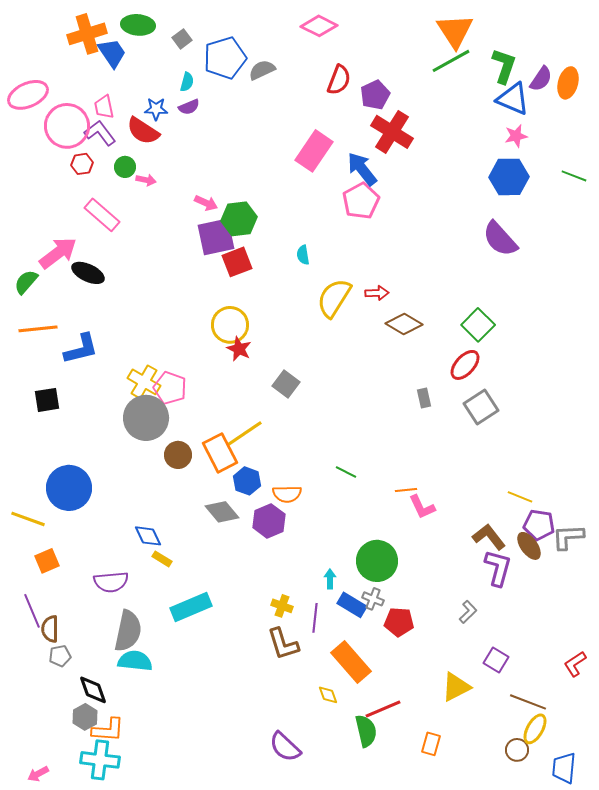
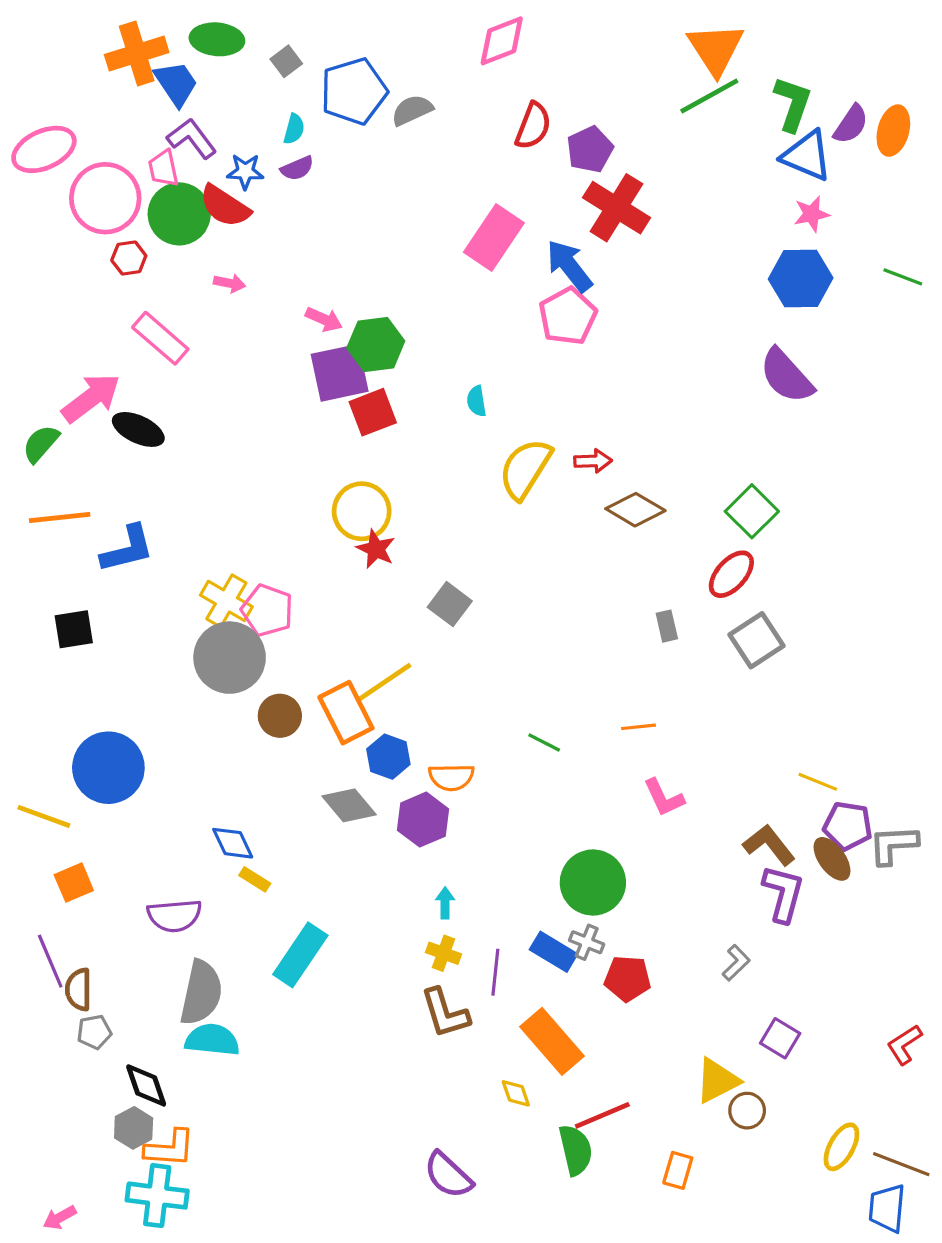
pink diamond: (319, 26) -> (502, 41), turned -48
purple L-shape: (100, 133) -> (192, 138), moved
green circle: (125, 167) -> (179, 214), moved, size x1.8
orange line: (406, 490) -> (639, 727), moved
cyan arrow: (330, 579) -> (445, 903), moved
cyan rectangle: (191, 607) -> (300, 955), turned -33
brown line: (528, 702) -> (901, 1164), moved
brown circle: (517, 750) -> (747, 1111), moved

